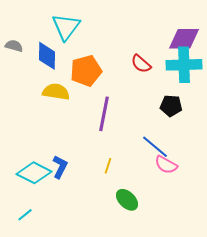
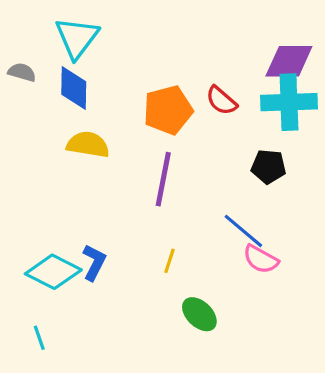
cyan triangle: (66, 27) -> (77, 38), moved
orange pentagon: (86, 71) -> (168, 110), moved
cyan line: (25, 215) -> (39, 338), turned -70

